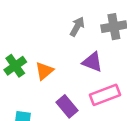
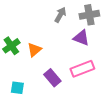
purple triangle: (92, 62) -> (81, 38), moved

